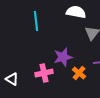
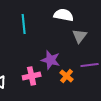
purple star: (63, 57) -> (51, 60), turned 30

